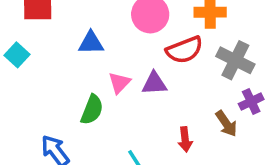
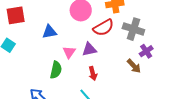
red arrow: (185, 139) -> (93, 73), moved

